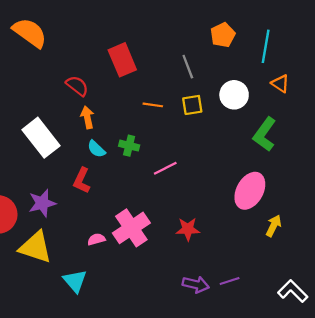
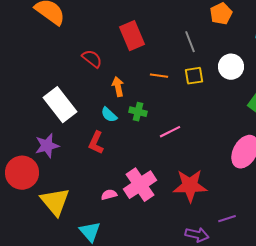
orange arrow: (87, 117) -> (118, 87), moved
purple star: (42, 203) -> (47, 146), moved
red star: (188, 229) -> (190, 186), size x1.6
yellow triangle: (35, 247) -> (55, 202), turned 32
purple line: (230, 281) -> (227, 219), moved

